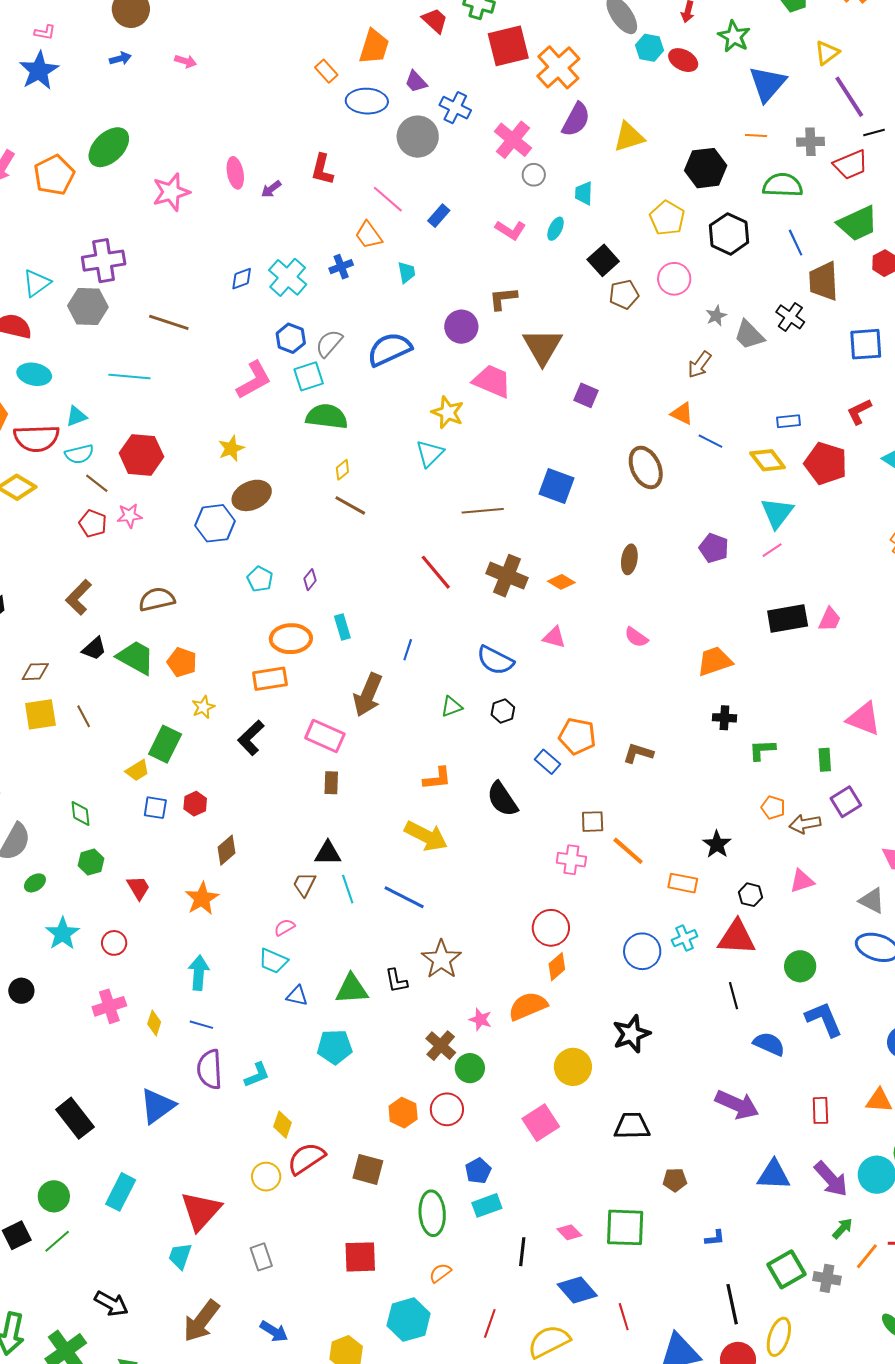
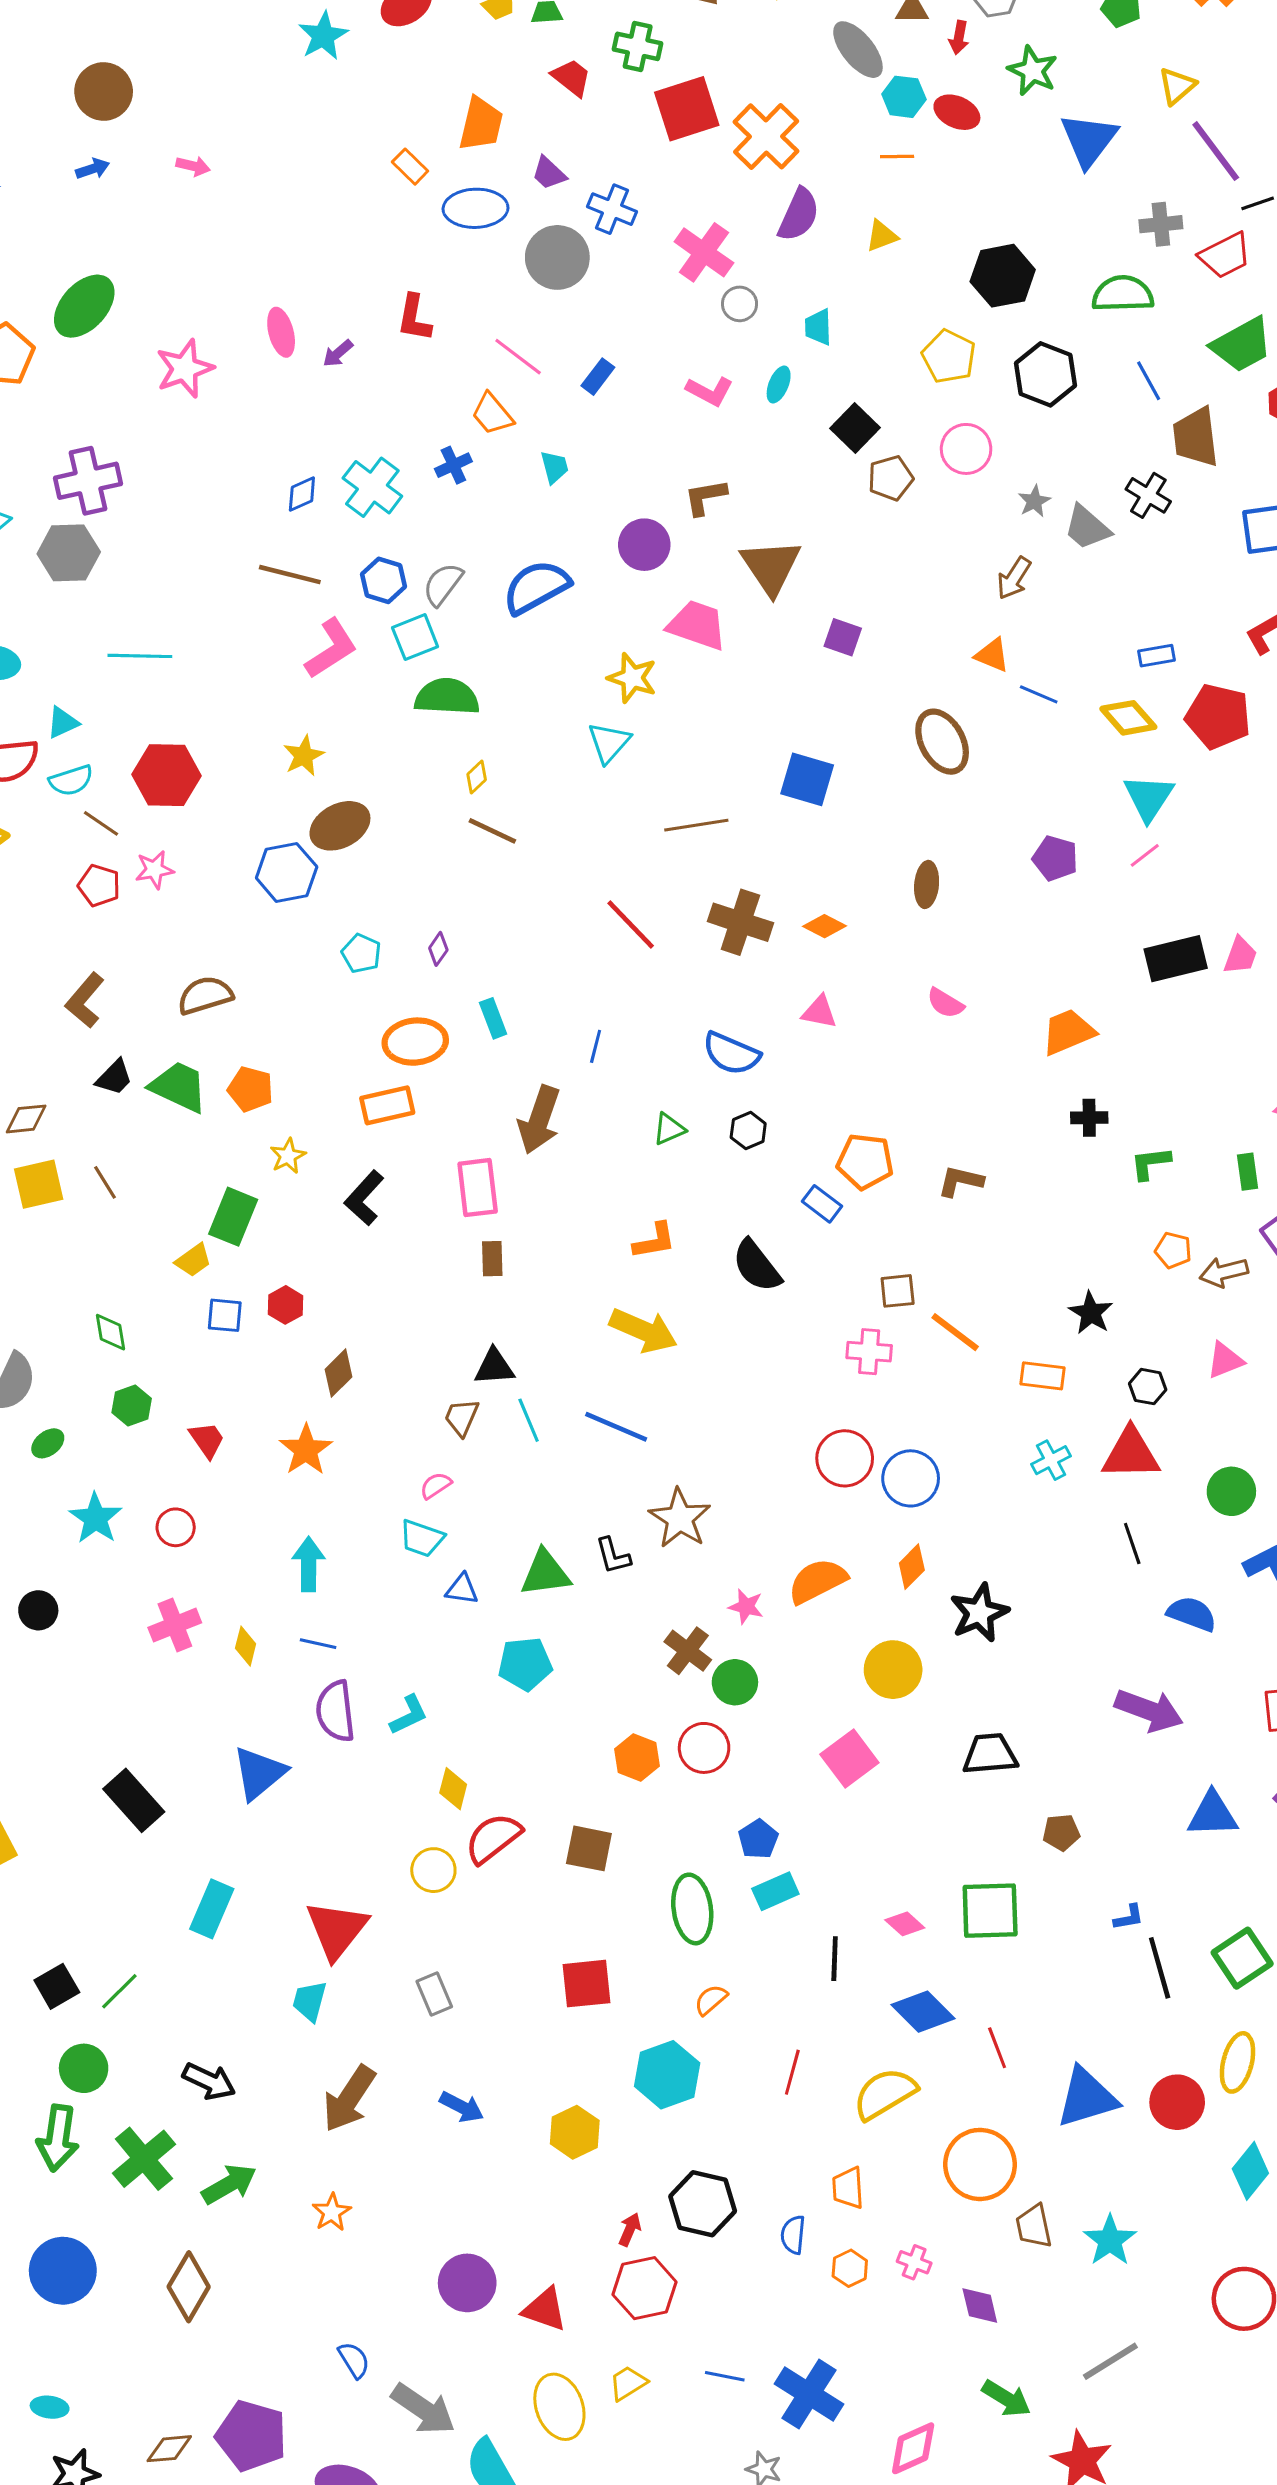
orange line: (756, 135) -> (897, 156), moved
yellow triangle: (629, 137) -> (882, 236), size x0.7
brown line: (169, 322) -> (290, 575), moved
pink rectangle: (325, 736) -> (478, 1188), turned 63
blue circle: (642, 951) -> (911, 1478), moved
orange diamond: (557, 967) -> (912, 1567), moved
green circle: (54, 1196) -> (84, 2068), moved
black line: (732, 1304) -> (1160, 1968), moved

